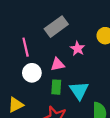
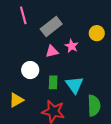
pink line: (26, 47) -> (23, 15), moved
pink triangle: (58, 64) -> (52, 51), moved

